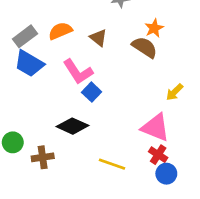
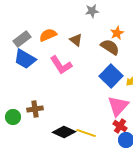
blue square: (92, 92) -> (111, 76), moved, size x1.6
black diamond: (73, 126) -> (64, 132), moved
pink triangle: (155, 127) -> (118, 106), turned 50
brown cross: (43, 157) -> (35, 109), moved

